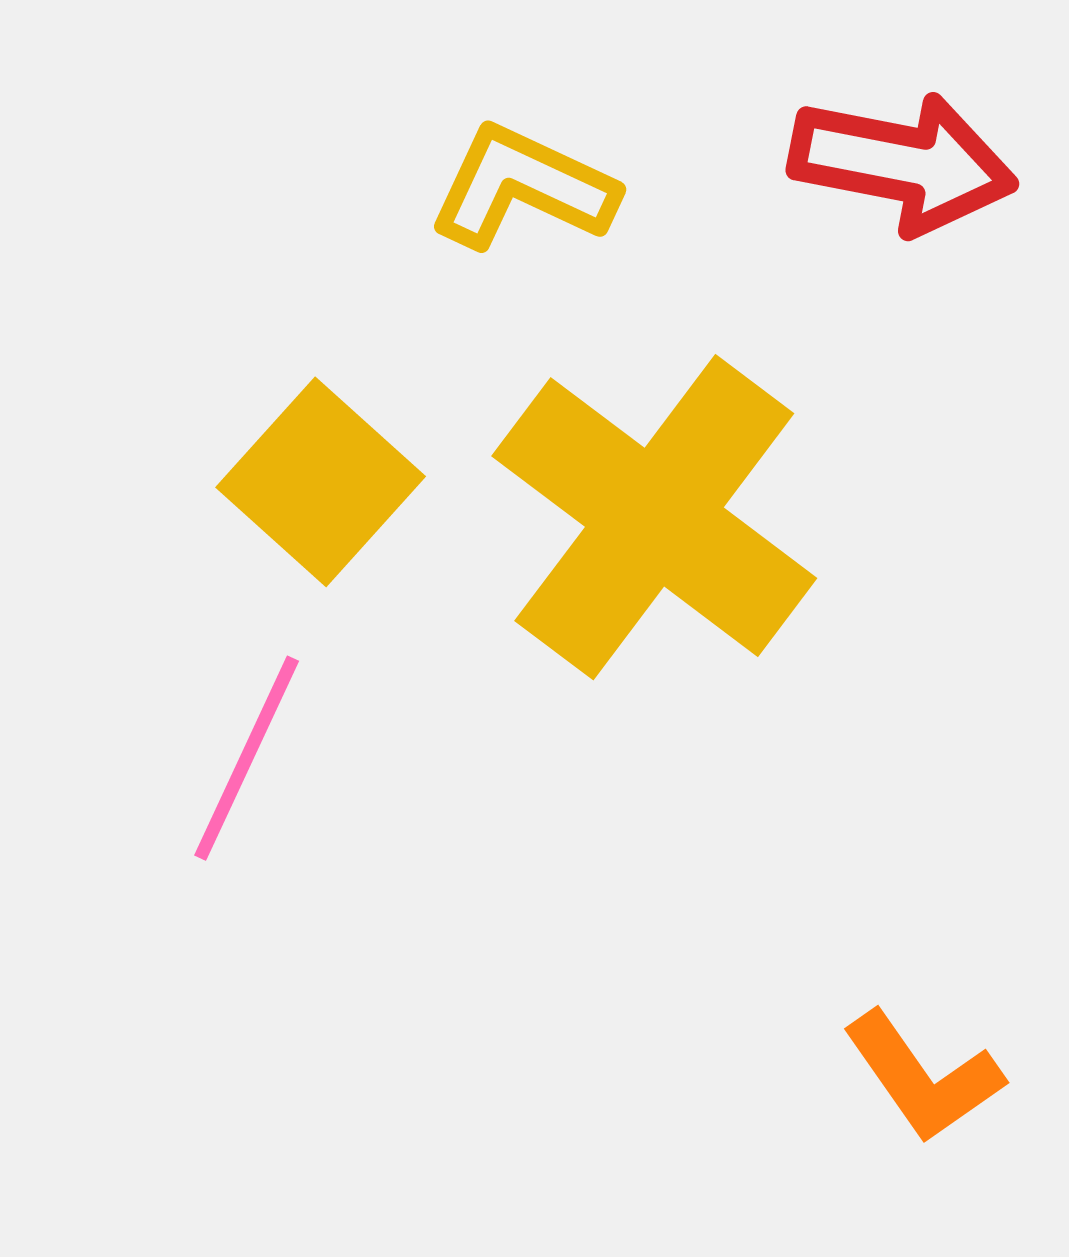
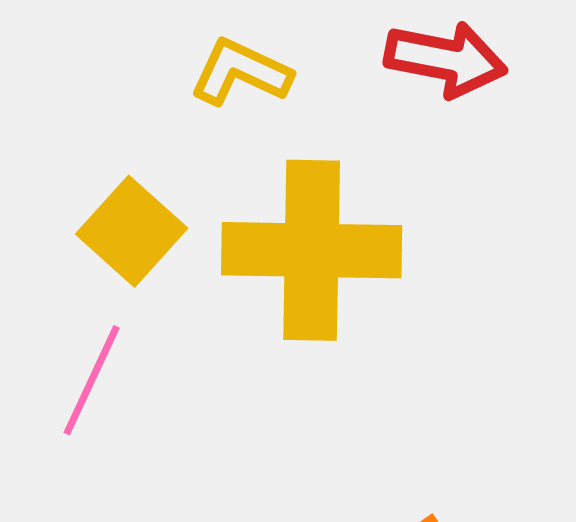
yellow cross: (654, 517) -> (312, 250), turned -36

